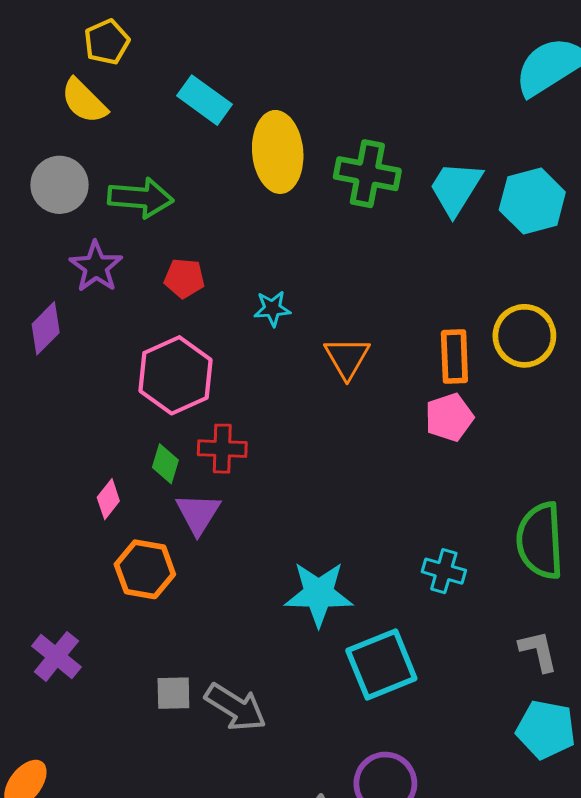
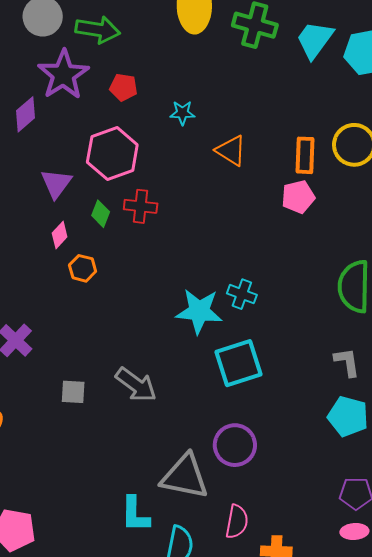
purple star: (96, 267) -> (63, 75), size x1.4
orange triangle: (347, 358) -> (231, 150), turned -32
purple triangle: (198, 514) -> (56, 183), moved
orange hexagon: (145, 569) -> (83, 268), moved, size x0.7
cyan cross: (444, 571) -> (242, 294), moved
gray square: (173, 693) -> (73, 392), moved

